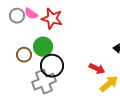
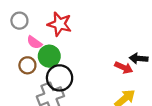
pink semicircle: (31, 14) -> (34, 42), moved
red arrow: (97, 69) -> (124, 68), moved

